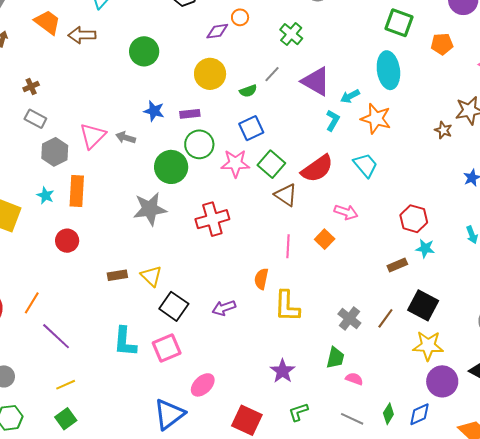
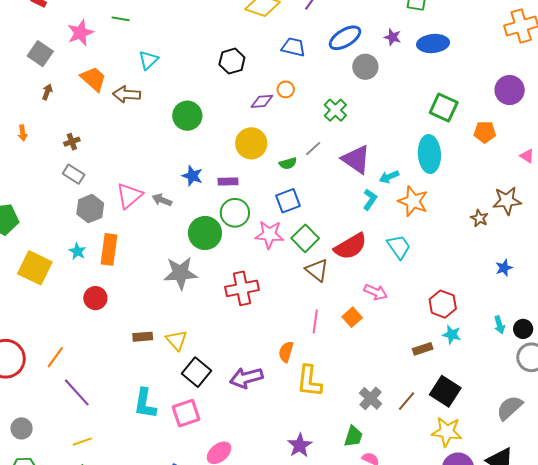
purple arrow: (224, 308) -> (246, 378), size x1.4

